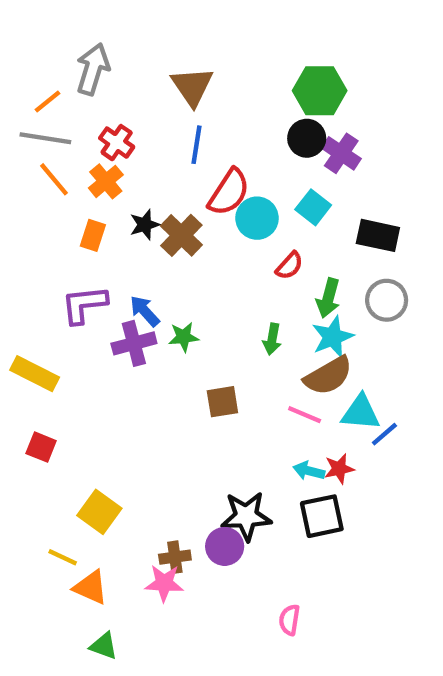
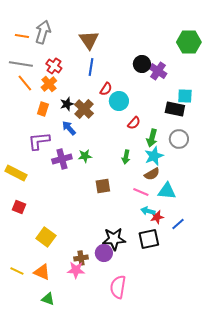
green hexagon: (320, 91) -> (189, 42), moved
orange line: (48, 102) -> (22, 36), moved, turned 48
red semicircle: (229, 192) -> (106, 89), size x0.6
cyan square: (313, 207) -> (185, 96), moved, turned -35
blue arrow: (145, 311) -> (69, 128), moved
brown semicircle: (328, 376) -> (152, 174), size x0.7
blue line: (384, 434) -> (178, 224), moved
cyan arrow: (309, 471) -> (148, 211), moved
yellow line: (63, 557) -> (17, 271), moved
pink semicircle: (289, 620) -> (118, 287), moved, size x1.6

